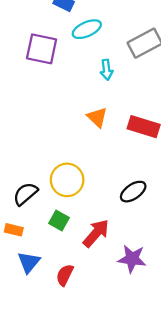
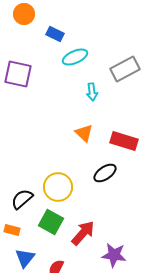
purple square: (42, 49) -> (18, 74), moved
black ellipse: (133, 192) -> (105, 173), moved
green square: (59, 221) -> (51, 222), size x1.4

